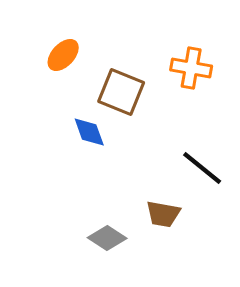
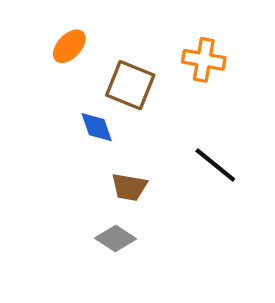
brown trapezoid: (163, 214) -> (129, 187), moved

